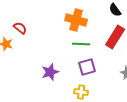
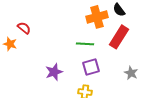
orange cross: (76, 20) -> (97, 17), moved, turned -30

